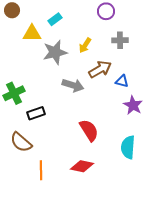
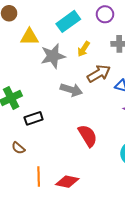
cyan rectangle: (55, 19) -> (68, 21), moved, size x1.6
brown semicircle: (21, 142) -> (18, 148), size x0.6
red diamond: (82, 166) -> (67, 182), moved

